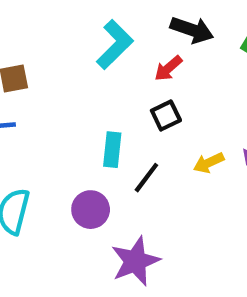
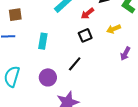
cyan rectangle: (112, 150) -> (43, 41), moved
yellow arrow: (209, 163) -> (114, 29), moved

